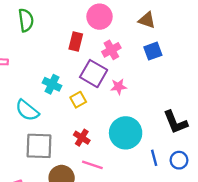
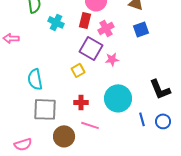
red rectangle: (76, 42) -> (85, 20), moved
cyan cross: (52, 84) -> (56, 22), moved
cyan semicircle: (27, 110) -> (35, 79), turned 40
red cross: (82, 138) -> (81, 102), turned -32

